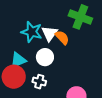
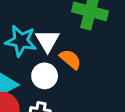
orange semicircle: (62, 37) -> (70, 59), moved

